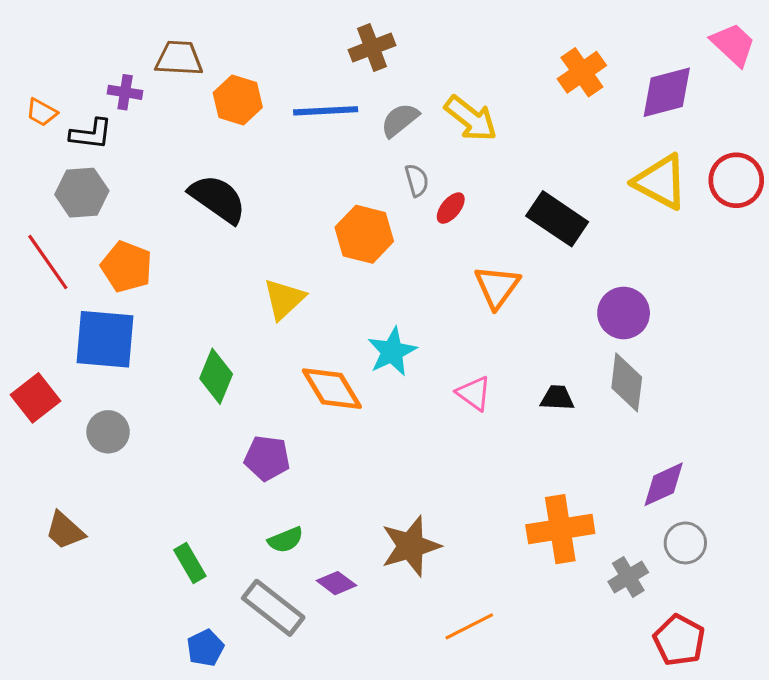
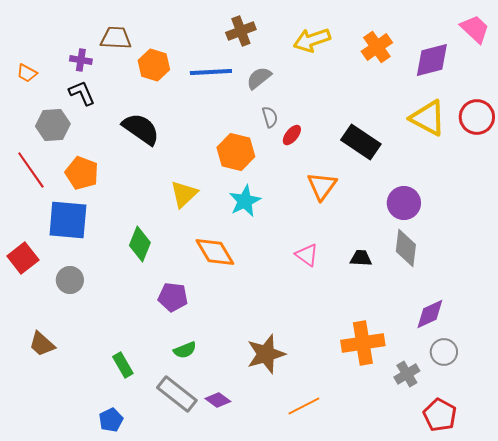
yellow arrow: (471, 119) -> (312, 40), moved, turned 123
black L-shape: (91, 134) -> (82, 93), moved, turned -120
cyan star: (392, 352) -> (245, 201), moved
purple diamond: (336, 583) -> (218, 400), moved
blue pentagon: (205, 648) -> (111, 420), moved

